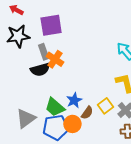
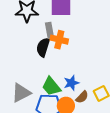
orange cross: (55, 59) -> (59, 40), turned -30
black semicircle: (40, 70) -> (43, 47), turned 114

